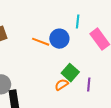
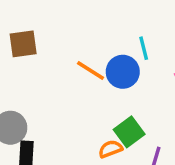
cyan line: (78, 21) -> (144, 48), moved, turned -32

